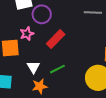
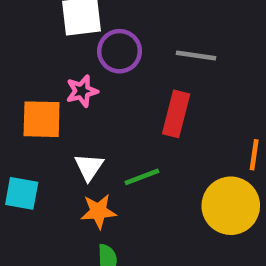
gray line: (93, 13) -> (196, 56), moved
red rectangle: (56, 39) -> (176, 114), moved, turned -36

